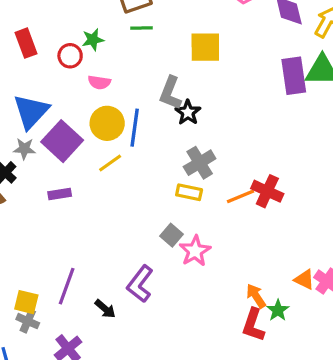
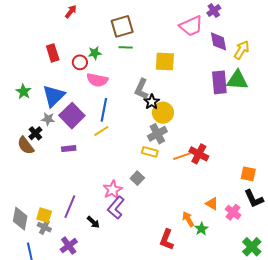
pink semicircle: (99, 82) -> (97, 80), size x1.5
yellow circle: (107, 123) -> (163, 113), moved
blue line: (135, 128) -> (104, 110), moved
pink star: (195, 251) -> (113, 190), moved
orange triangle: (304, 280) -> (212, 204), moved
red L-shape: (253, 325) -> (167, 240), moved

